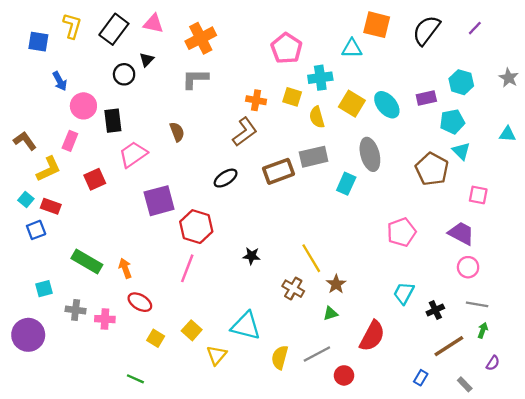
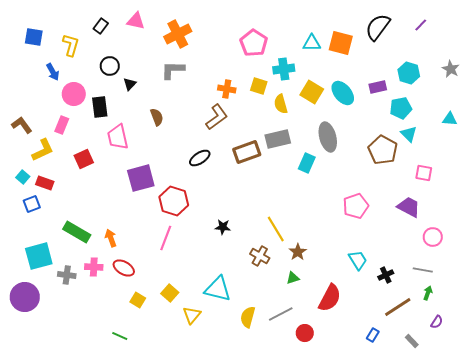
orange square: (377, 25) -> (341, 43), moved
yellow L-shape: (72, 26) -> (71, 45), moved
black rectangle: (114, 29) -> (101, 26), size x0.6
black triangle: (147, 60) -> (130, 84), moved
pink trapezoid: (133, 154) -> (118, 137), turned -68
pink circle: (468, 267) -> (433, 237), moved
cyan square: (44, 289) -> (39, 256), size x1.8
cyan trapezoid: (404, 293) -> (358, 260), turned 120
pink cross: (105, 319) -> (94, 267), moved

